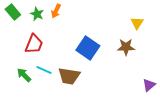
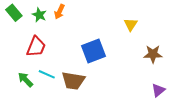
yellow triangle: (137, 23) -> (131, 24), moved
brown star: (126, 47) -> (153, 54), moved
blue square: (88, 48) -> (93, 51), turned 35

